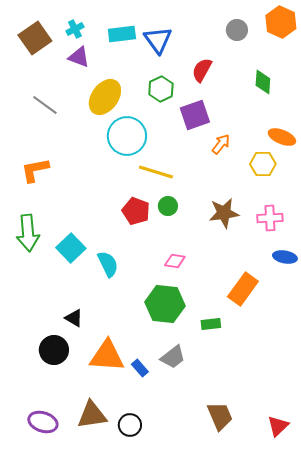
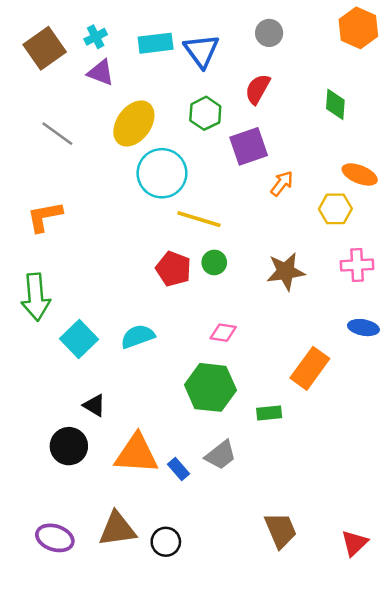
gray circle: (237, 30) -> (269, 33), moved
pink cross: (270, 218) -> (357, 265), moved
cyan square: (71, 248) -> (79, 339), moved
cyan semicircle: (108, 264) -> (138, 336), turned -84

